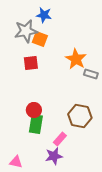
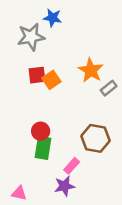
orange square: (40, 39) -> (51, 80), moved, turned 35
gray rectangle: (91, 74) -> (109, 88), turned -56

